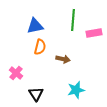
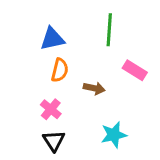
pink rectangle: (94, 33) -> (135, 70), moved, turned 42
pink cross: (16, 73) -> (51, 109), moved

